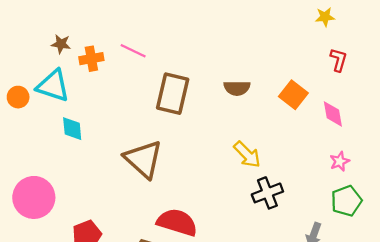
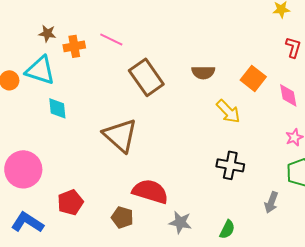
brown rectangle: (173, 94) -> (146, 77), turned -48
yellow arrow: (247, 155) -> (228, 111), moved
black cross: (267, 193) -> (230, 165), turned 32

